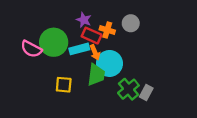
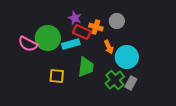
orange arrow: (95, 52) -> (109, 47), moved
cyan circle: (109, 63) -> (127, 57), moved

